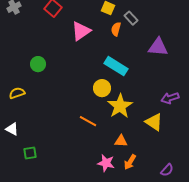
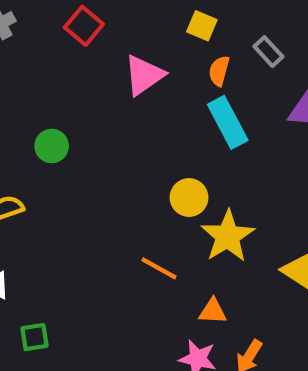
gray rectangle: (131, 18) -> (268, 52), moved
cyan rectangle: (116, 66) -> (228, 122), moved, turned 30
orange triangle: (121, 141) -> (213, 311), moved

